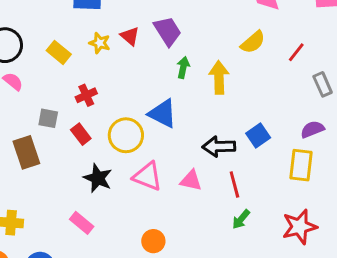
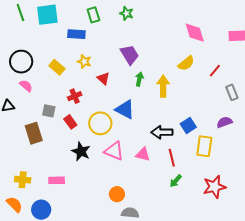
red triangle: (130, 36) -> (103, 78), moved
yellow rectangle: (301, 165) -> (204, 146), moved
pink rectangle: (82, 223) -> (57, 180), moved, turned -42

